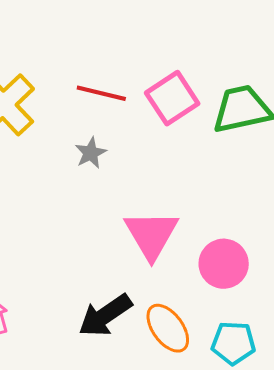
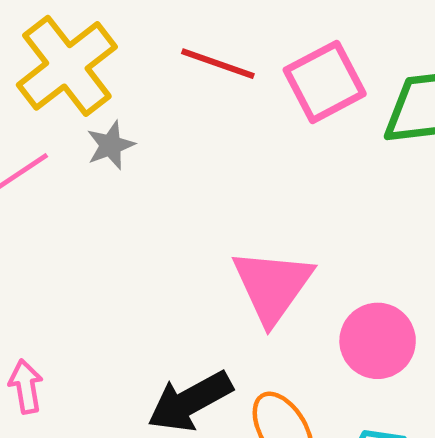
gray star: (91, 153) -> (111, 145), moved

